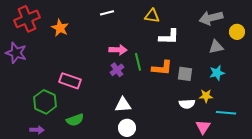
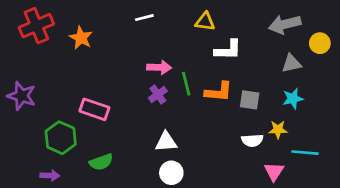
purple star: (16, 53) -> (22, 96), moved

